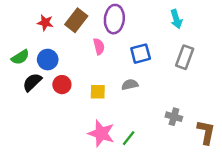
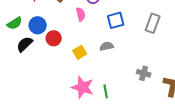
red circle: (62, 85) -> (54, 38), moved
yellow square: (98, 92) -> (80, 52), turned -32
green line: (129, 138) -> (106, 91), turned -48

